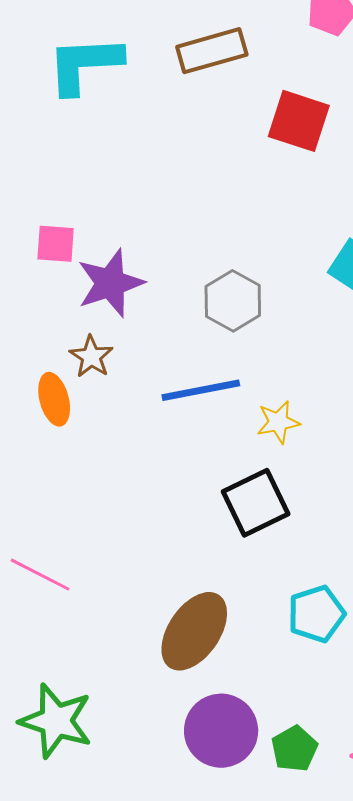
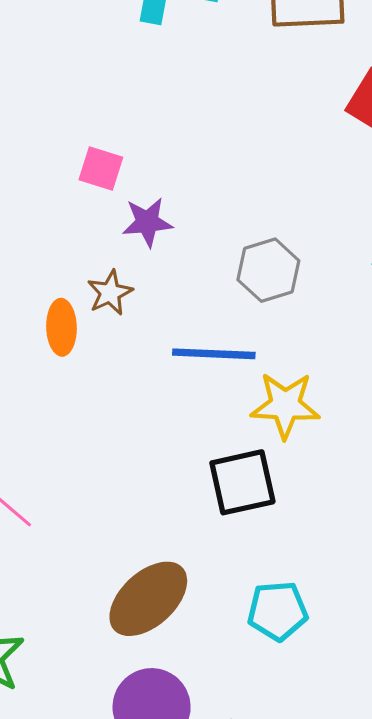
purple star: (110, 283) -> (147, 222), size x0.7
yellow star: (278, 422) -> (285, 405), size x1.5

